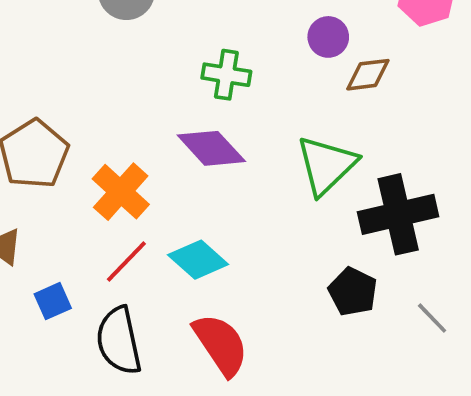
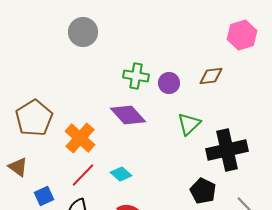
purple circle: (328, 37) -> (169, 83), moved
green triangle: (326, 165) -> (189, 124), size x0.7
cyan diamond: (198, 260) -> (121, 174), size x0.7

